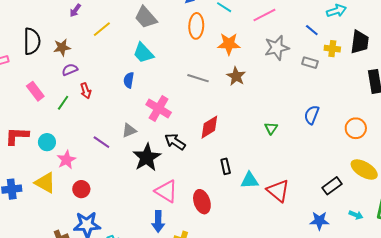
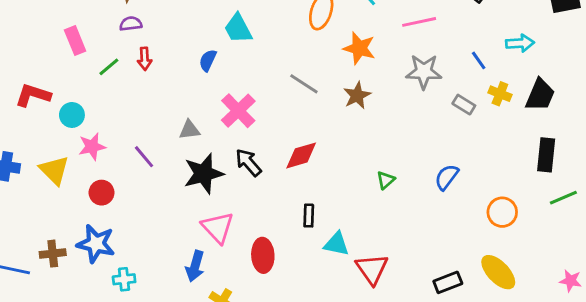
purple line: (101, 142) -> (144, 157), moved

